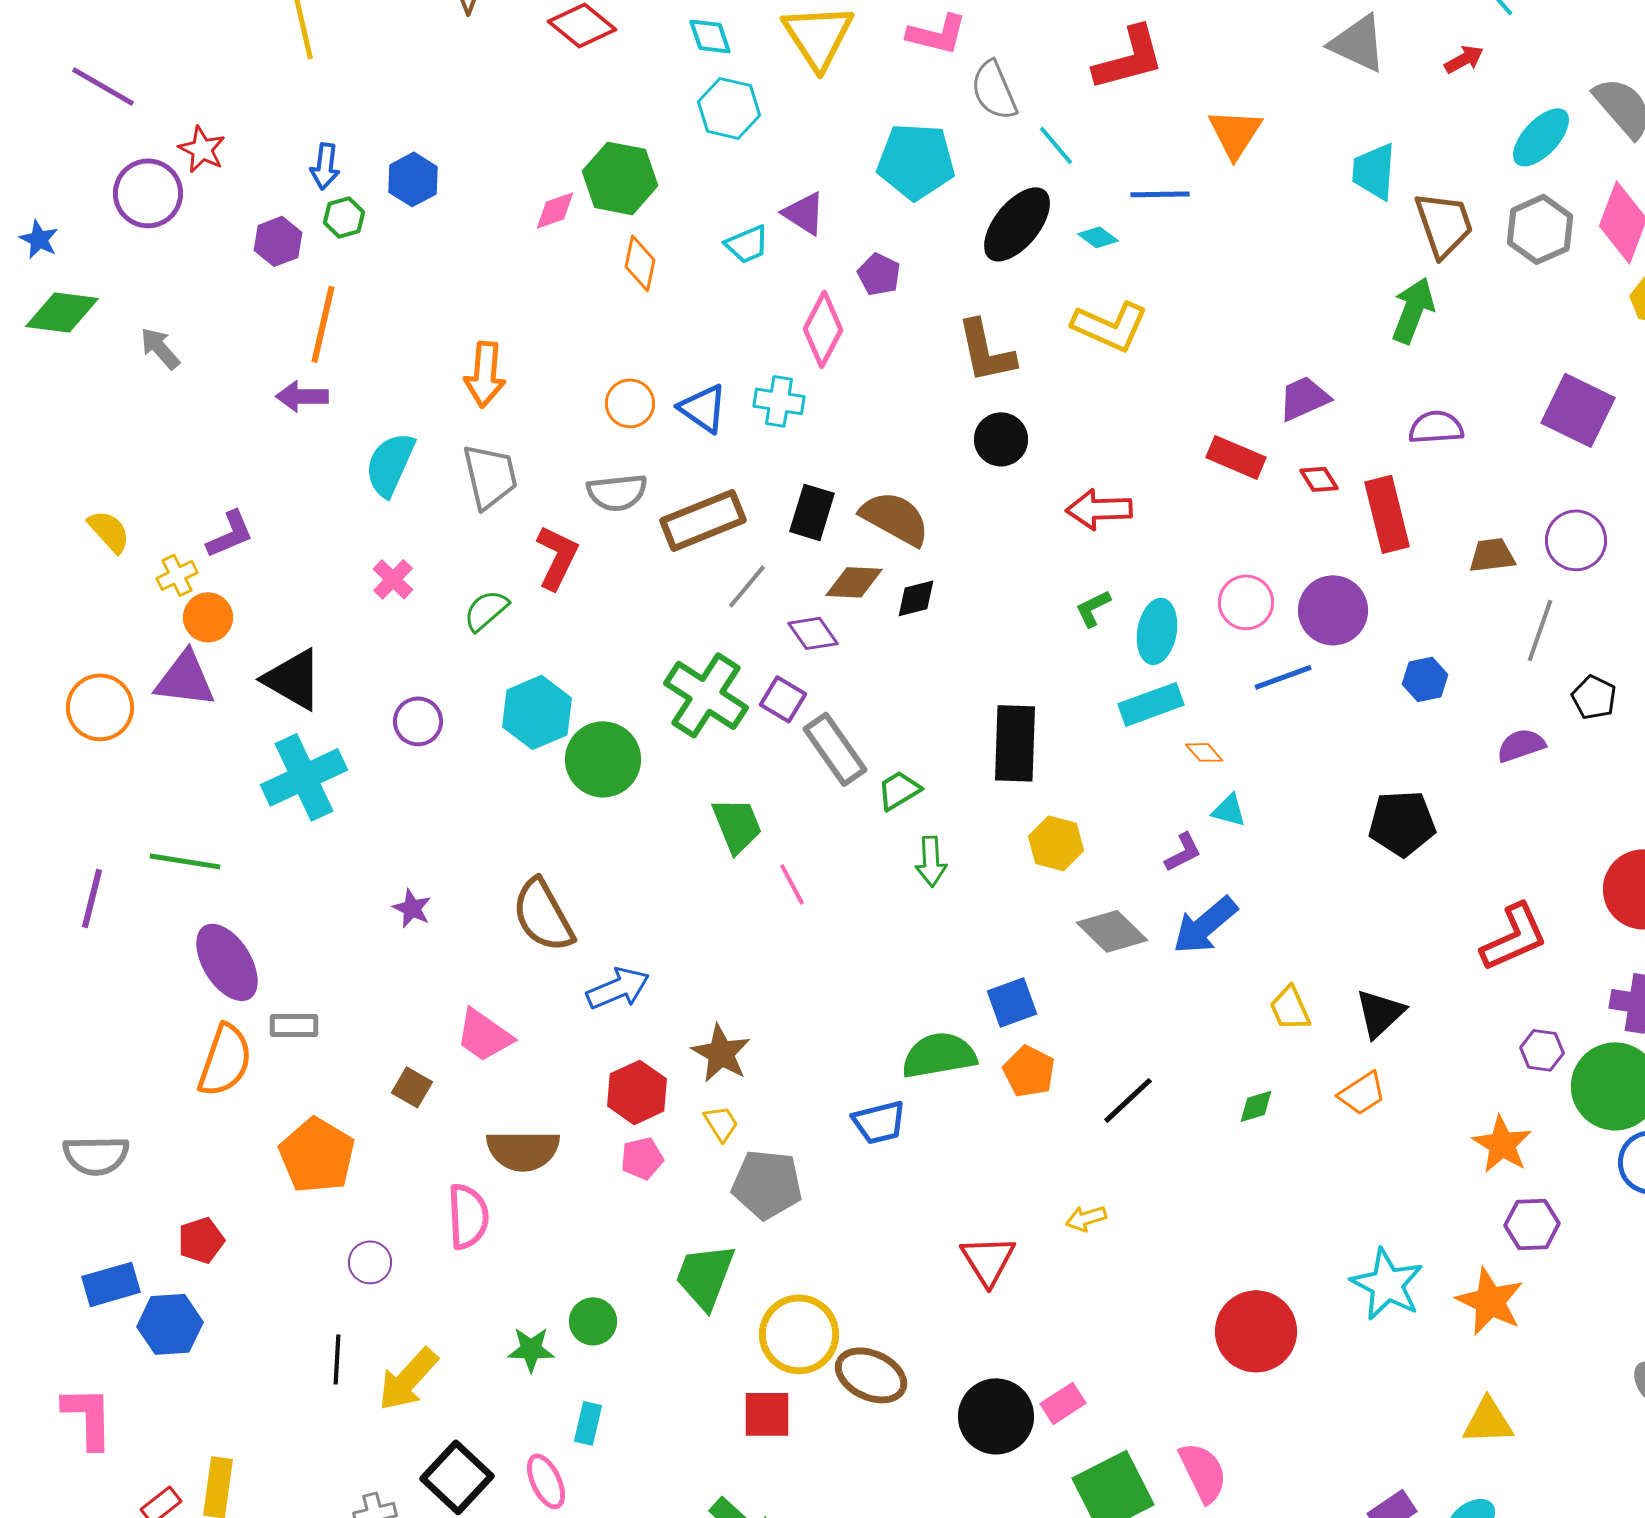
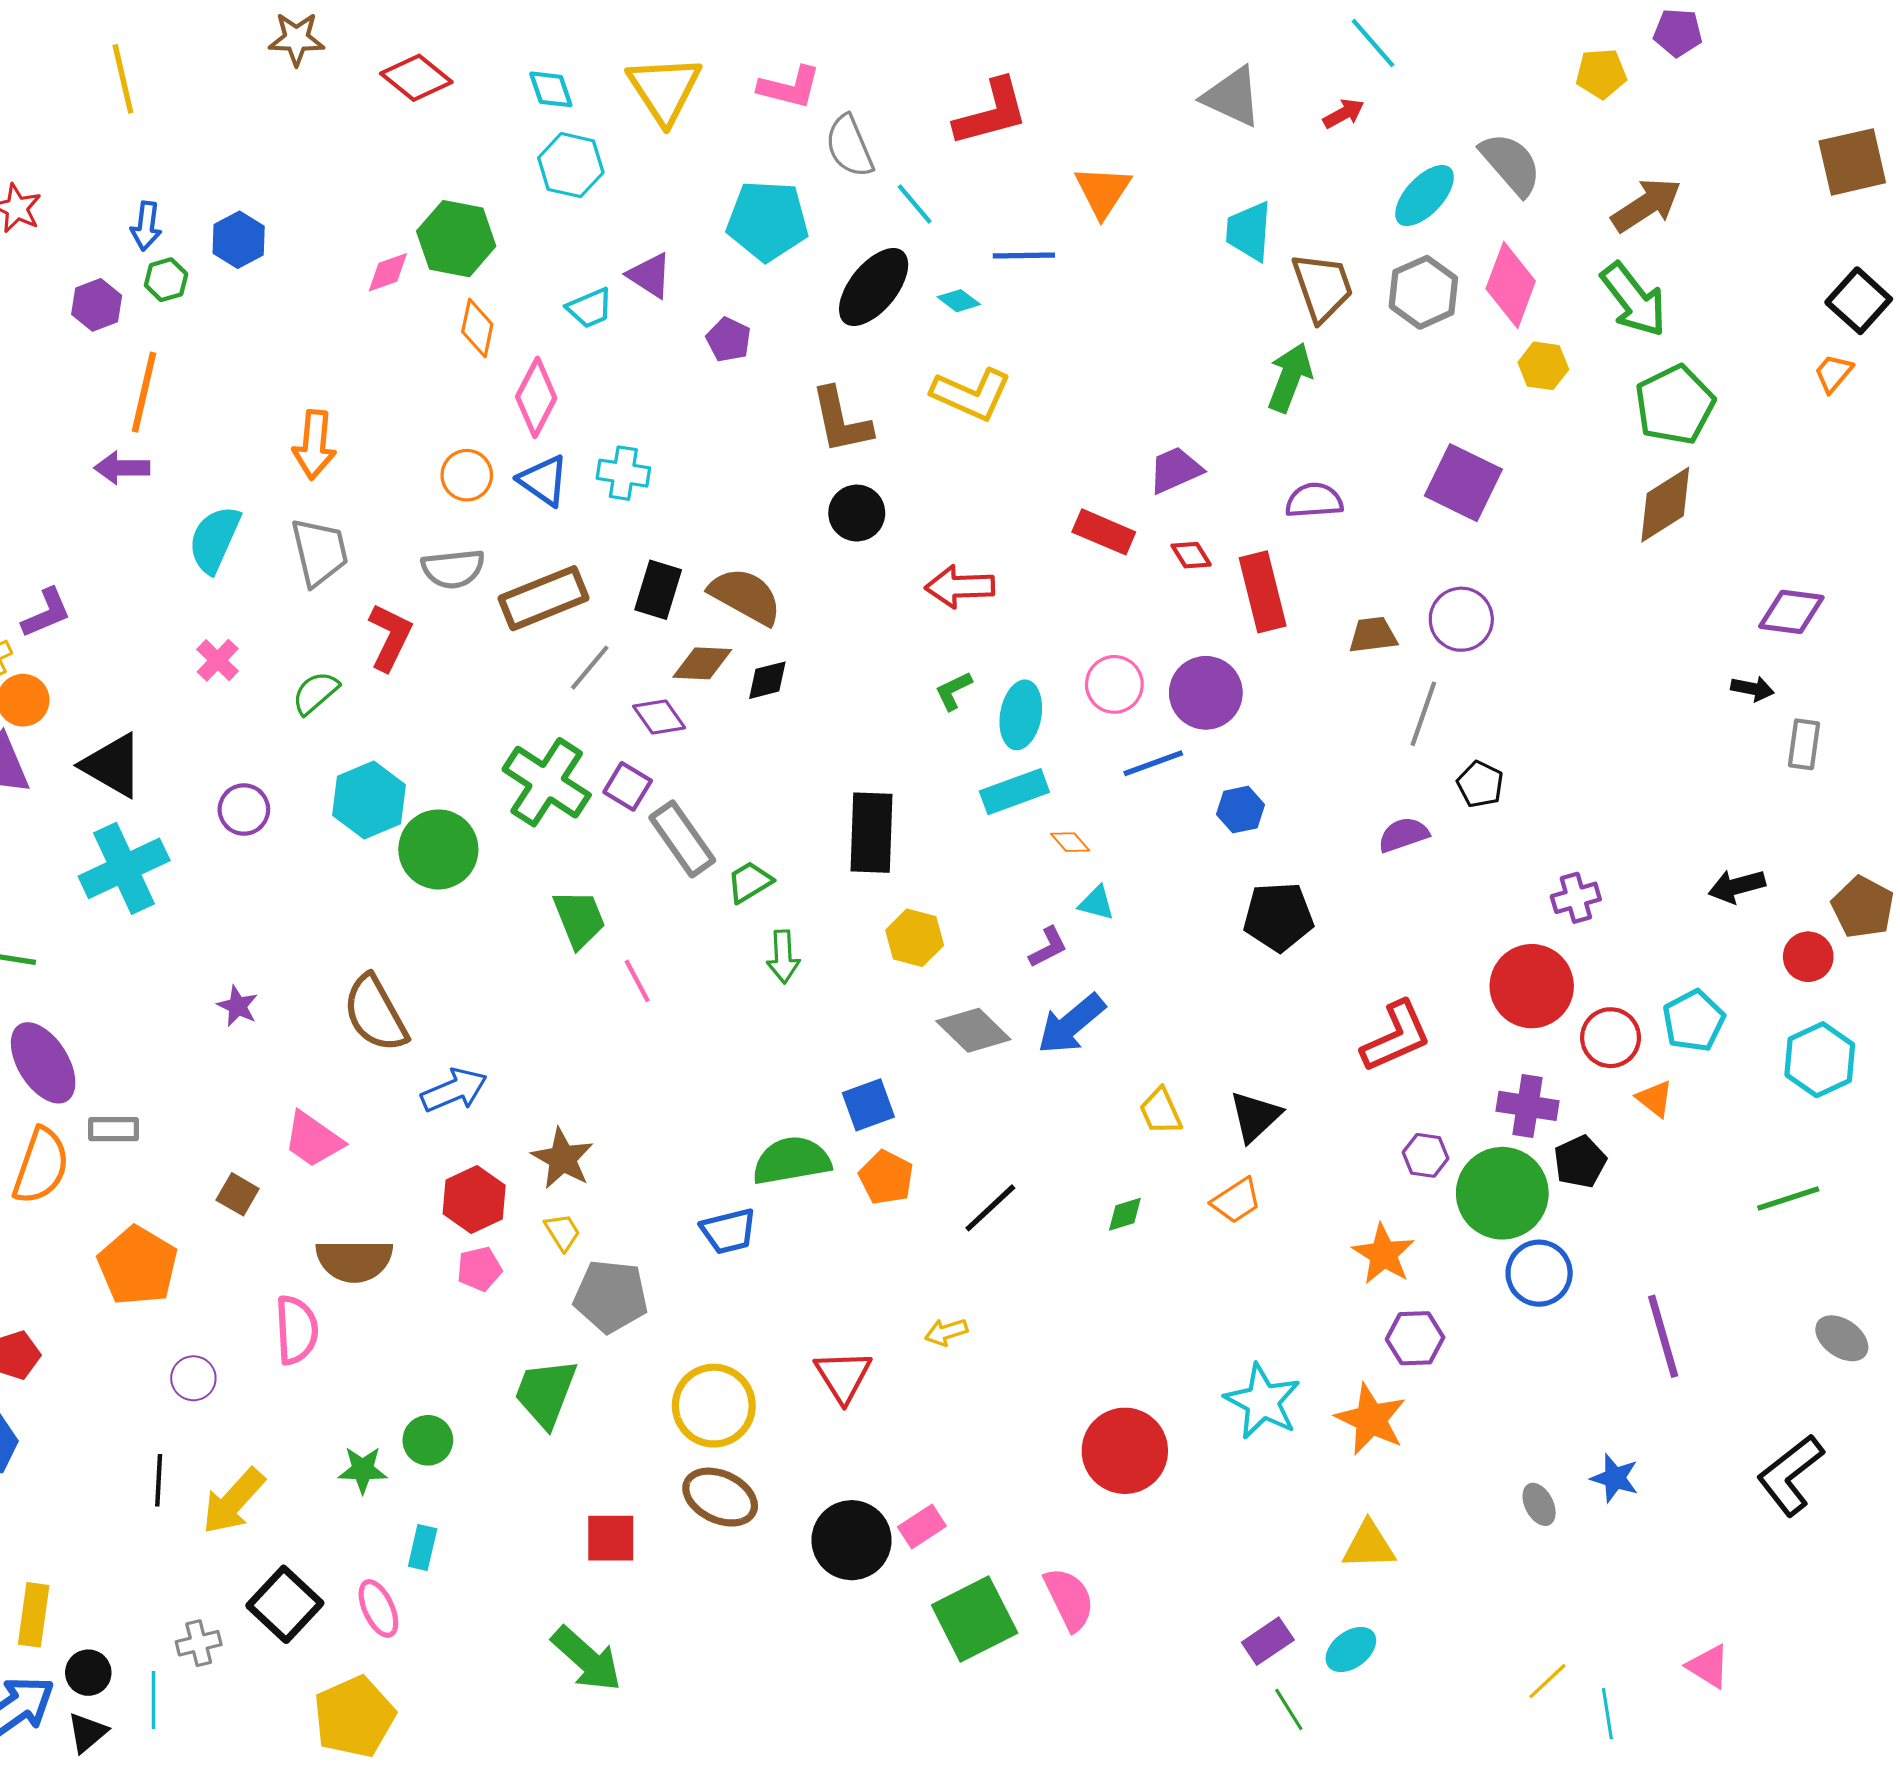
pink diamond: (823, 329) -> (536, 397), moved
blue hexagon: (1425, 679) -> (1241, 810), moved
yellow circle: (799, 1334) -> (714, 1406), moved

